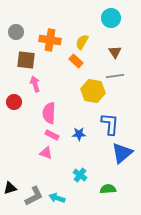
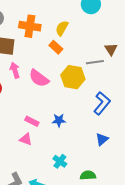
brown triangle: (115, 52) -> (111, 49), moved
pink semicircle: (49, 113) -> (39, 78), moved, turned -55
blue L-shape: (110, 124) -> (102, 103), moved, turned 35
blue triangle: (122, 153) -> (102, 139), size x0.6

